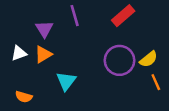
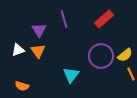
orange triangle: (43, 54) -> (38, 51), turned -35
cyan triangle: (66, 81) -> (71, 75), moved

